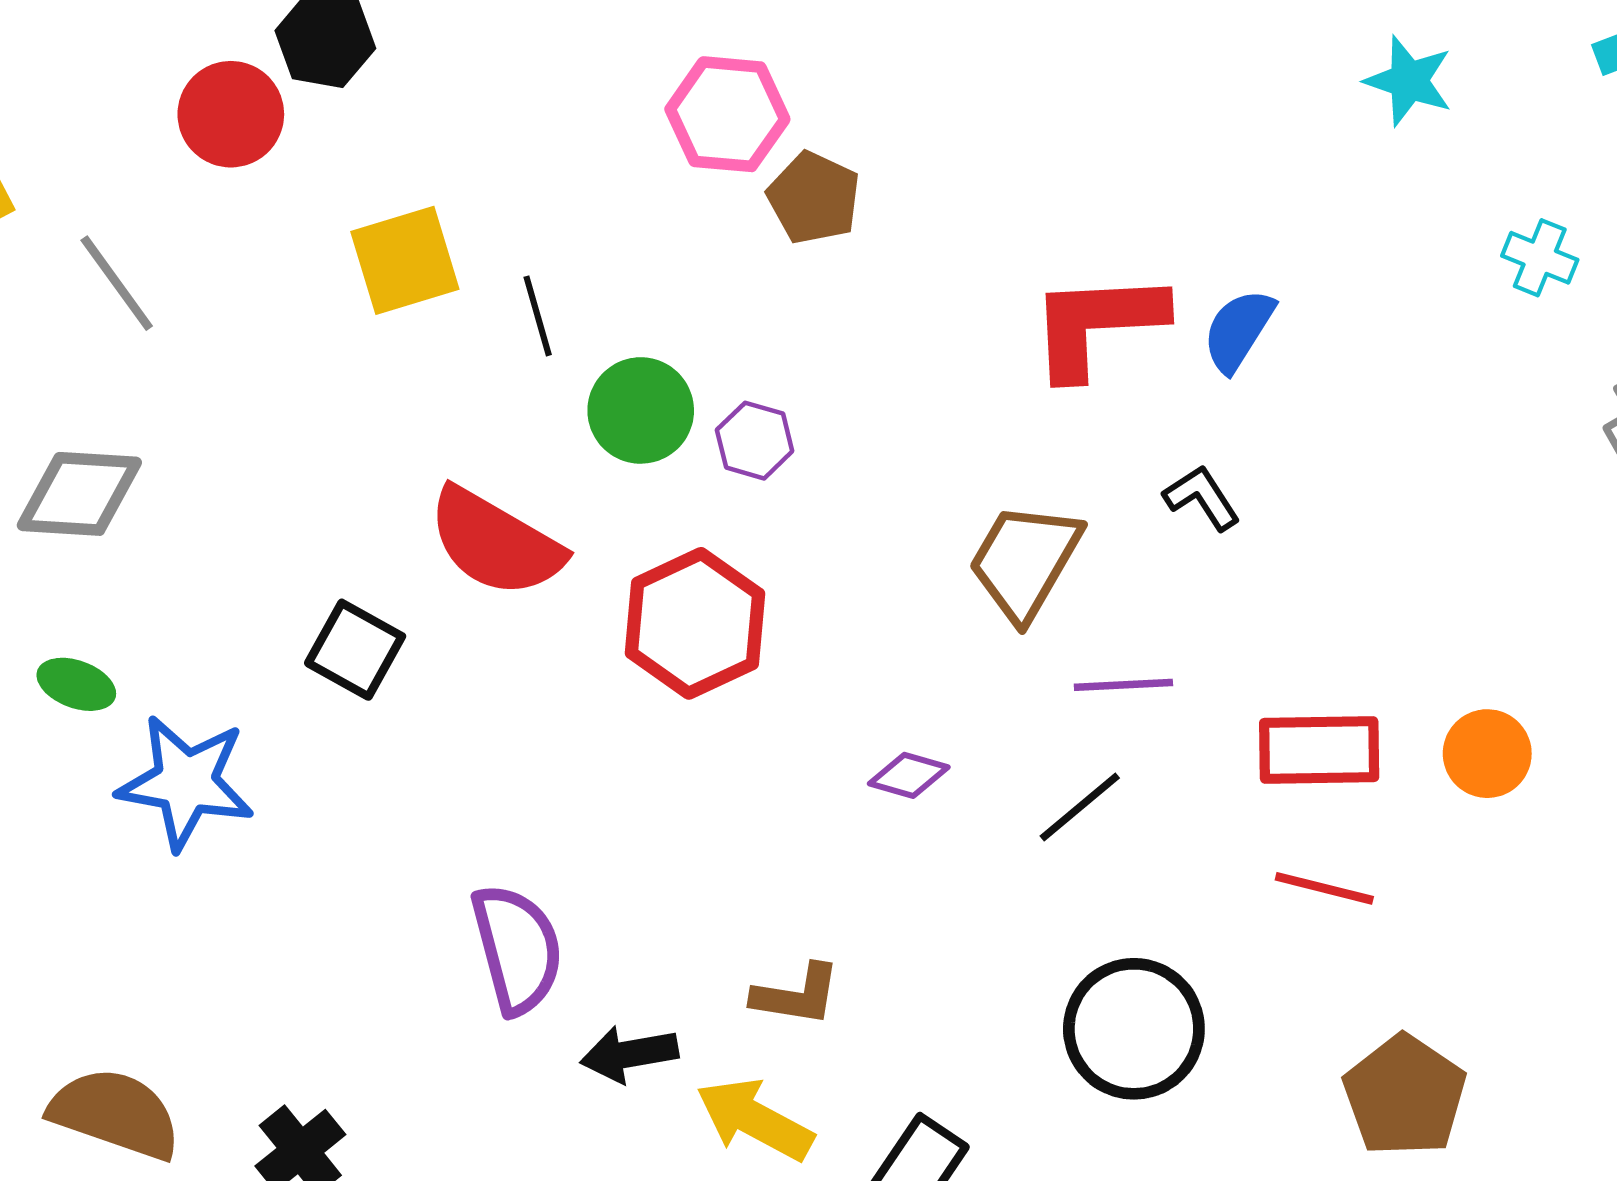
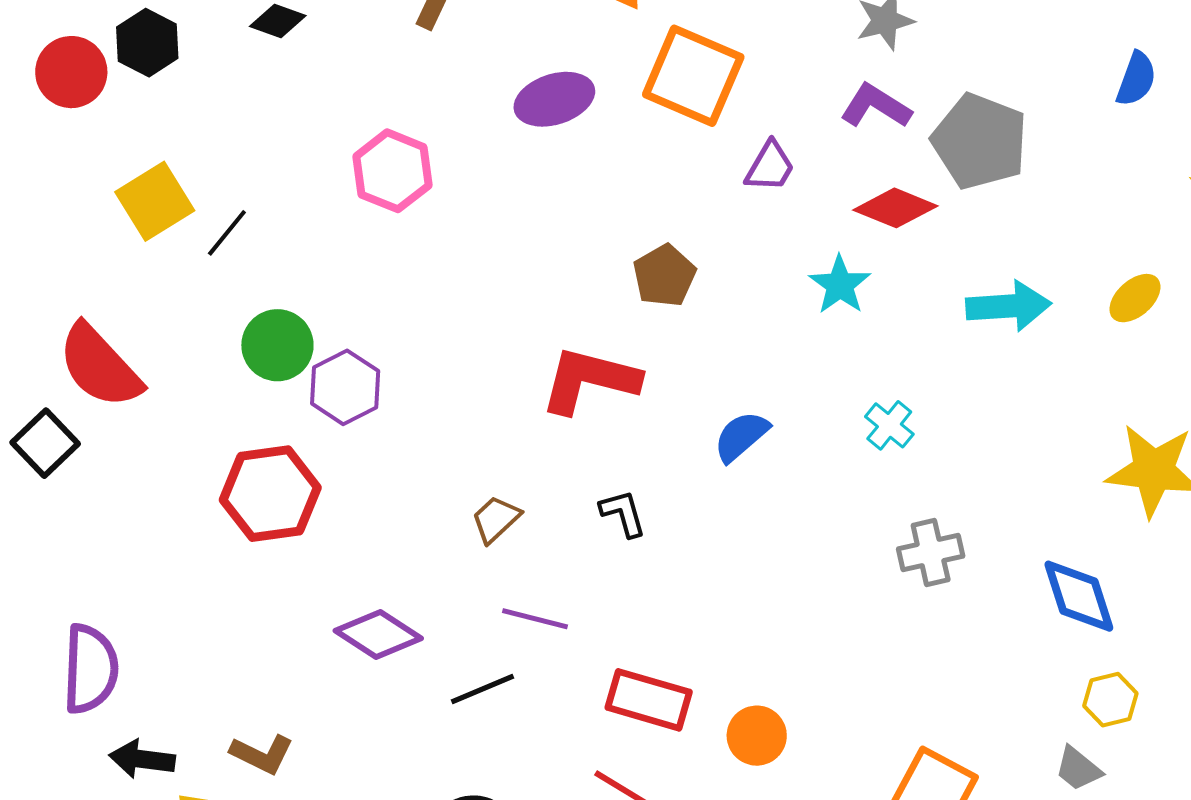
brown pentagon: (814, 198) -> (664, 276), moved
yellow square: (405, 260) -> (155, 201), turned -32
black line: (538, 316) -> (227, 233), moved, turned 38
blue semicircle: (1238, 330) -> (741, 436), moved
purple hexagon: (755, 441) -> (345, 387), size x1.4
red semicircle: (495, 542) -> (100, 366), moved
brown trapezoid: (1025, 561) -> (496, 519), size x0.6
purple diamond: (909, 775) -> (378, 635), size x1.6

